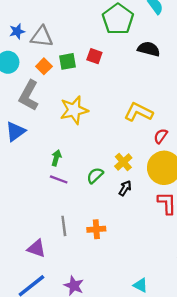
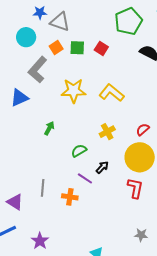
yellow L-shape: (138, 112) -> (111, 93), moved
yellow cross: (123, 162) -> (107, 132), moved
purple line: (59, 179) -> (85, 178), moved

